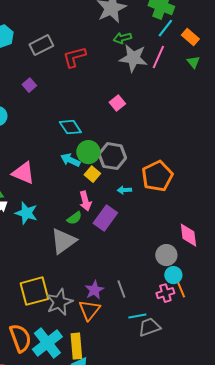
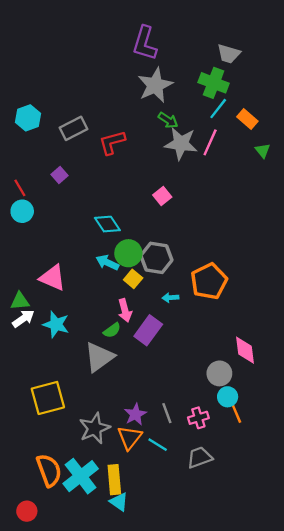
green arrow: (122, 38) -> (168, 120), turned -132
green triangle: (193, 62) -> (263, 151), moved
yellow square: (34, 291) -> (48, 398), moved
pink cross: (165, 293) -> (198, 418), moved
cyan line: (137, 316) -> (158, 445), moved, turned 42

